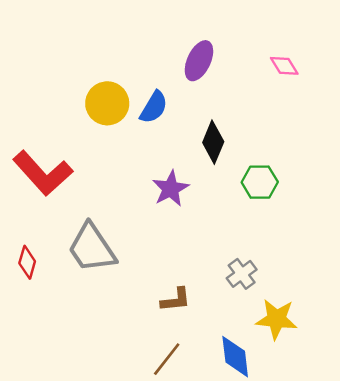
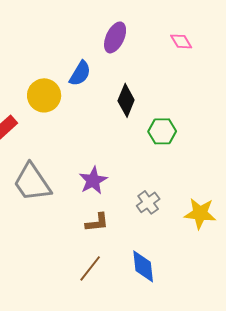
yellow circle: (107, 103) -> (44, 95), moved
purple star: (171, 189) -> (93, 180), moved
yellow star: (276, 319) -> (200, 213), moved

